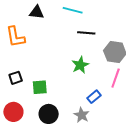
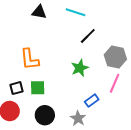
black line: (86, 33) -> (88, 36), turned -54
orange L-shape: (15, 37) -> (30, 59), moved
black square: (16, 78) -> (16, 88), moved

